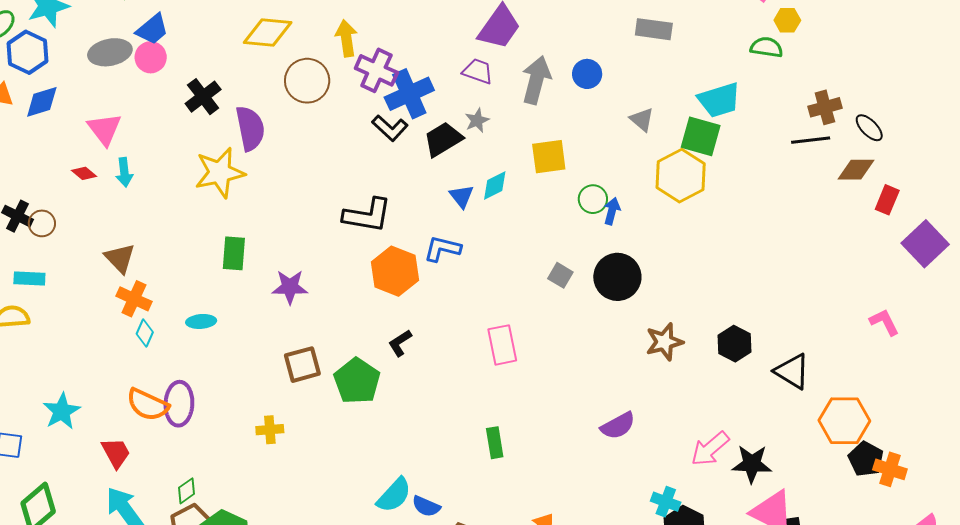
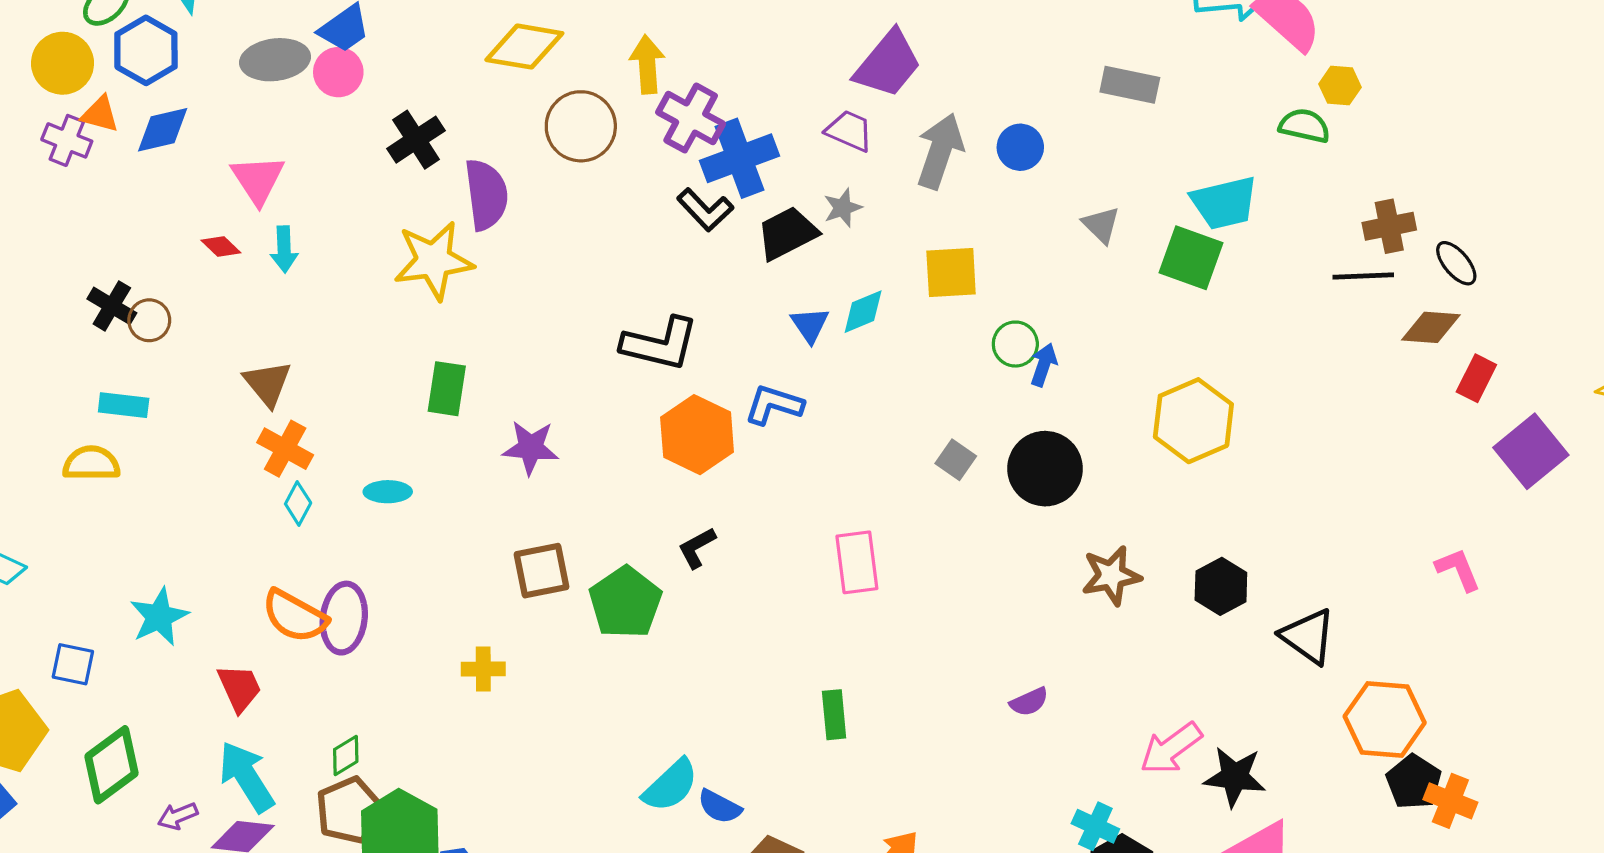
yellow hexagon: (681, 176) -> (1193, 421), moved
purple semicircle: (618, 426) -> (1029, 702), size x0.7

